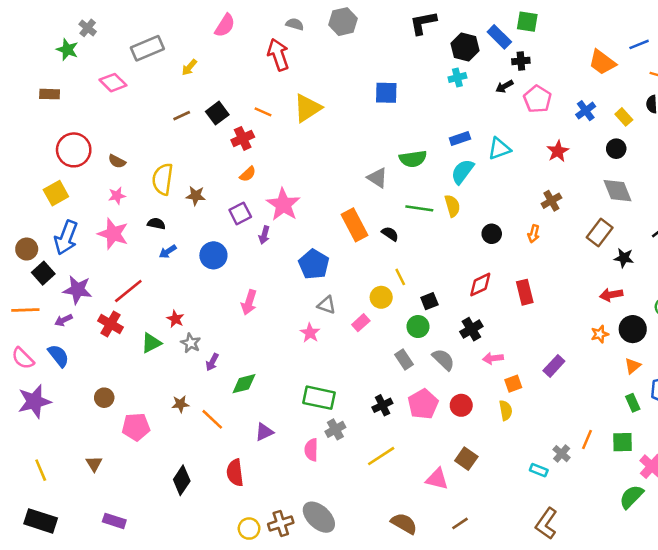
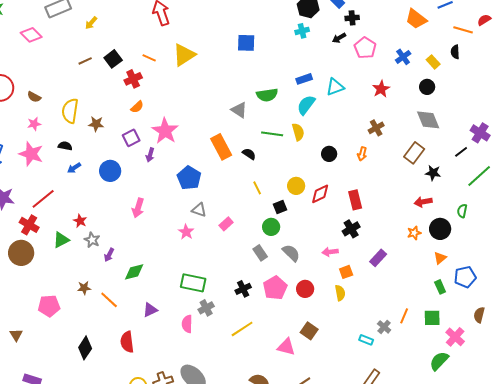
yellow circle: (381, 297) -> (296, 186), moved
black cross: (471, 329) -> (351, 229), moved
brown circle: (104, 398) -> (21, 253), moved, size x1.6

